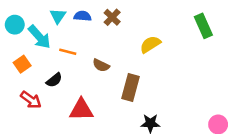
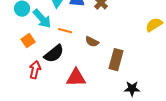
yellow semicircle: (150, 44) -> (154, 25), moved
black semicircle: (54, 80) -> (54, 54), size x1.5
red arrow: (31, 100) -> (35, 70), turned -114

